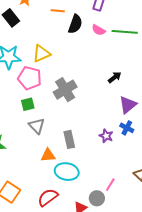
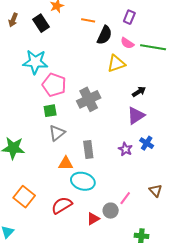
yellow triangle: (42, 54) -> (116, 64), moved
purple triangle: (128, 105) -> (136, 116), moved
gray triangle: (37, 126) -> (57, 133), turned 30

